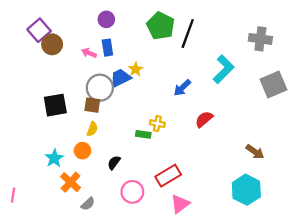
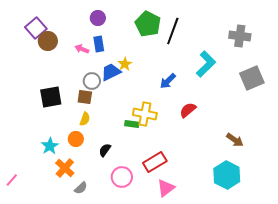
gray circle: (100, 88) -> (92, 81), size x0.7
yellow cross: (157, 124) -> (145, 114), size x1.6
pink line: (13, 195) -> (12, 180), turned 32

